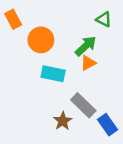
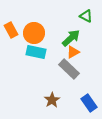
orange rectangle: (13, 19) -> (11, 30), moved
cyan rectangle: (53, 74) -> (36, 52), moved
gray rectangle: (83, 105) -> (69, 69), moved

